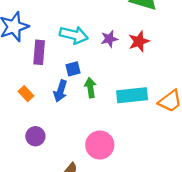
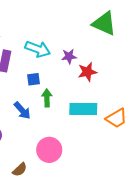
red star: (139, 41) -> (87, 72), moved
blue arrow: (60, 91) -> (22, 110), moved, turned -66

